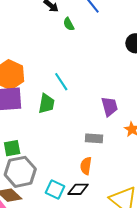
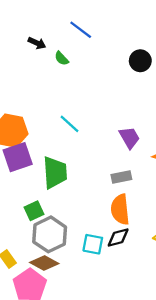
green trapezoid: (47, 104) -> (55, 172), moved, size x1.4
orange semicircle: (86, 166) -> (120, 209), size x1.5

